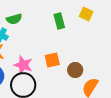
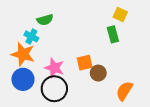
green rectangle: (59, 21) -> (113, 34), moved
brown circle: (75, 70) -> (98, 73), moved

